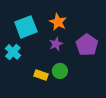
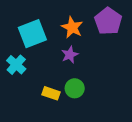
purple pentagon: (87, 45) -> (108, 21), moved

